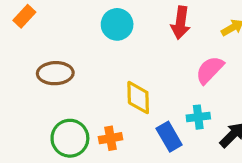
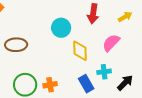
cyan circle: (117, 24) -> (61, 28), moved
yellow diamond: (138, 98) -> (80, 51), moved

